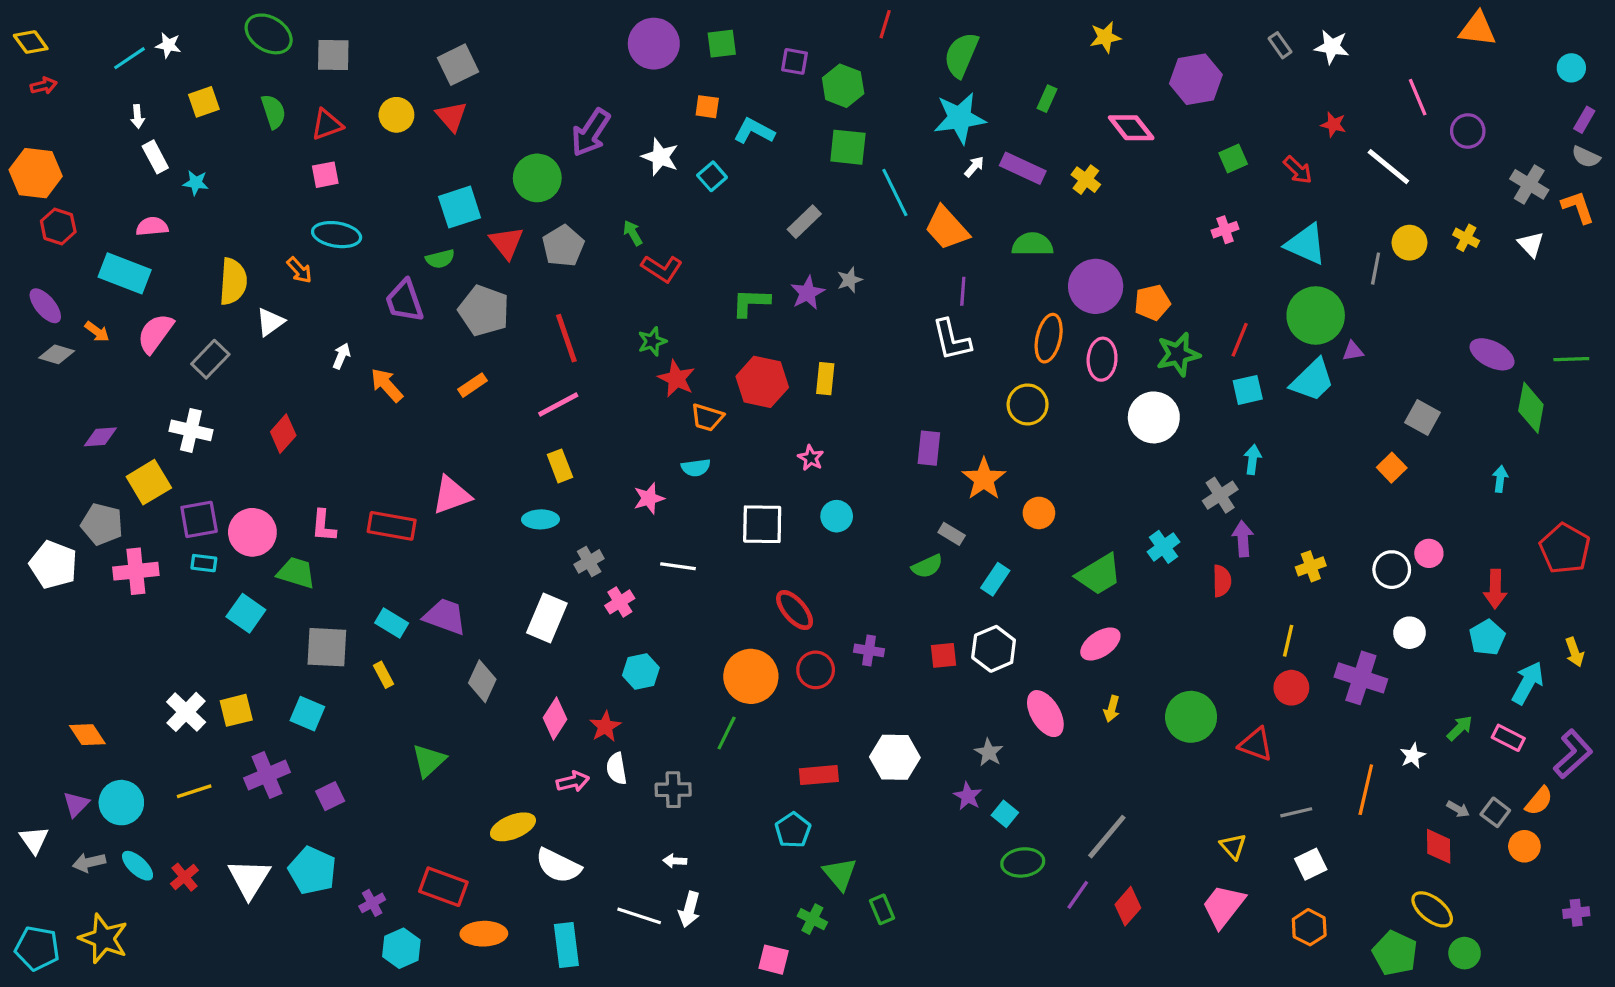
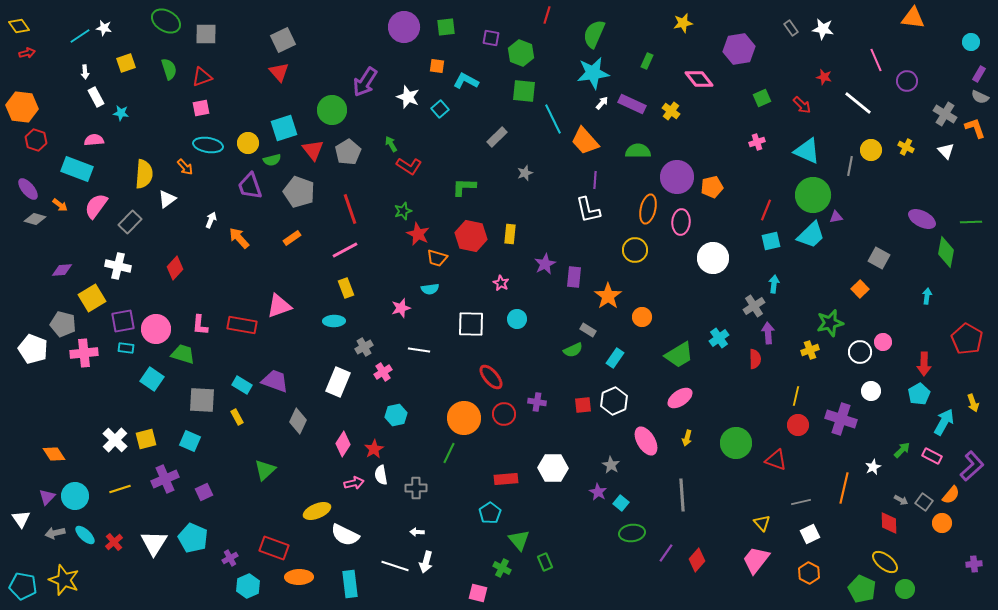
yellow circle: (396, 115) -> (248, 143), moved
purple star: (808, 293) -> (545, 264), moved
green star: (1178, 354) -> (830, 323), moved
gray line: (1107, 837) -> (682, 495), moved, turned -44

